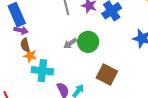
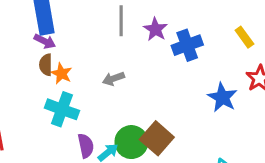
green circle: (88, 42) -> (131, 142), moved
orange star: (30, 56) -> (61, 73), moved

